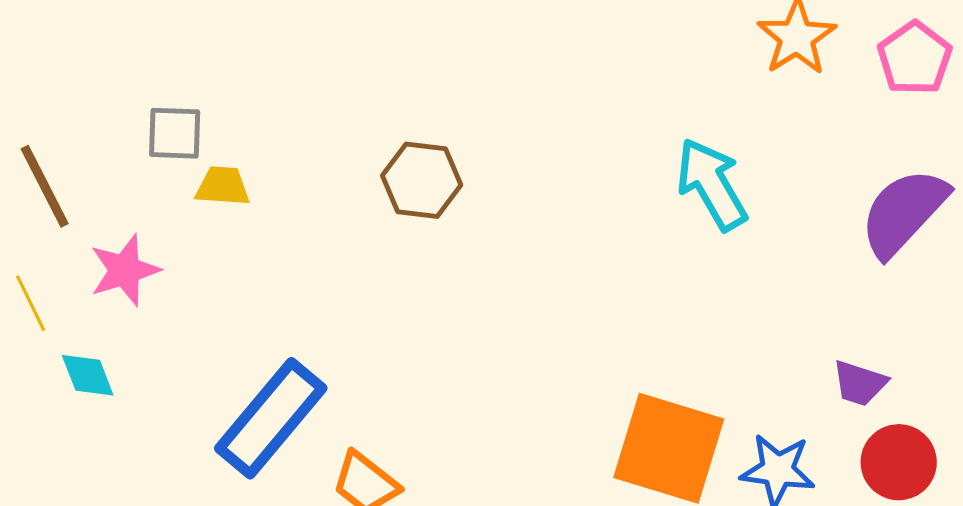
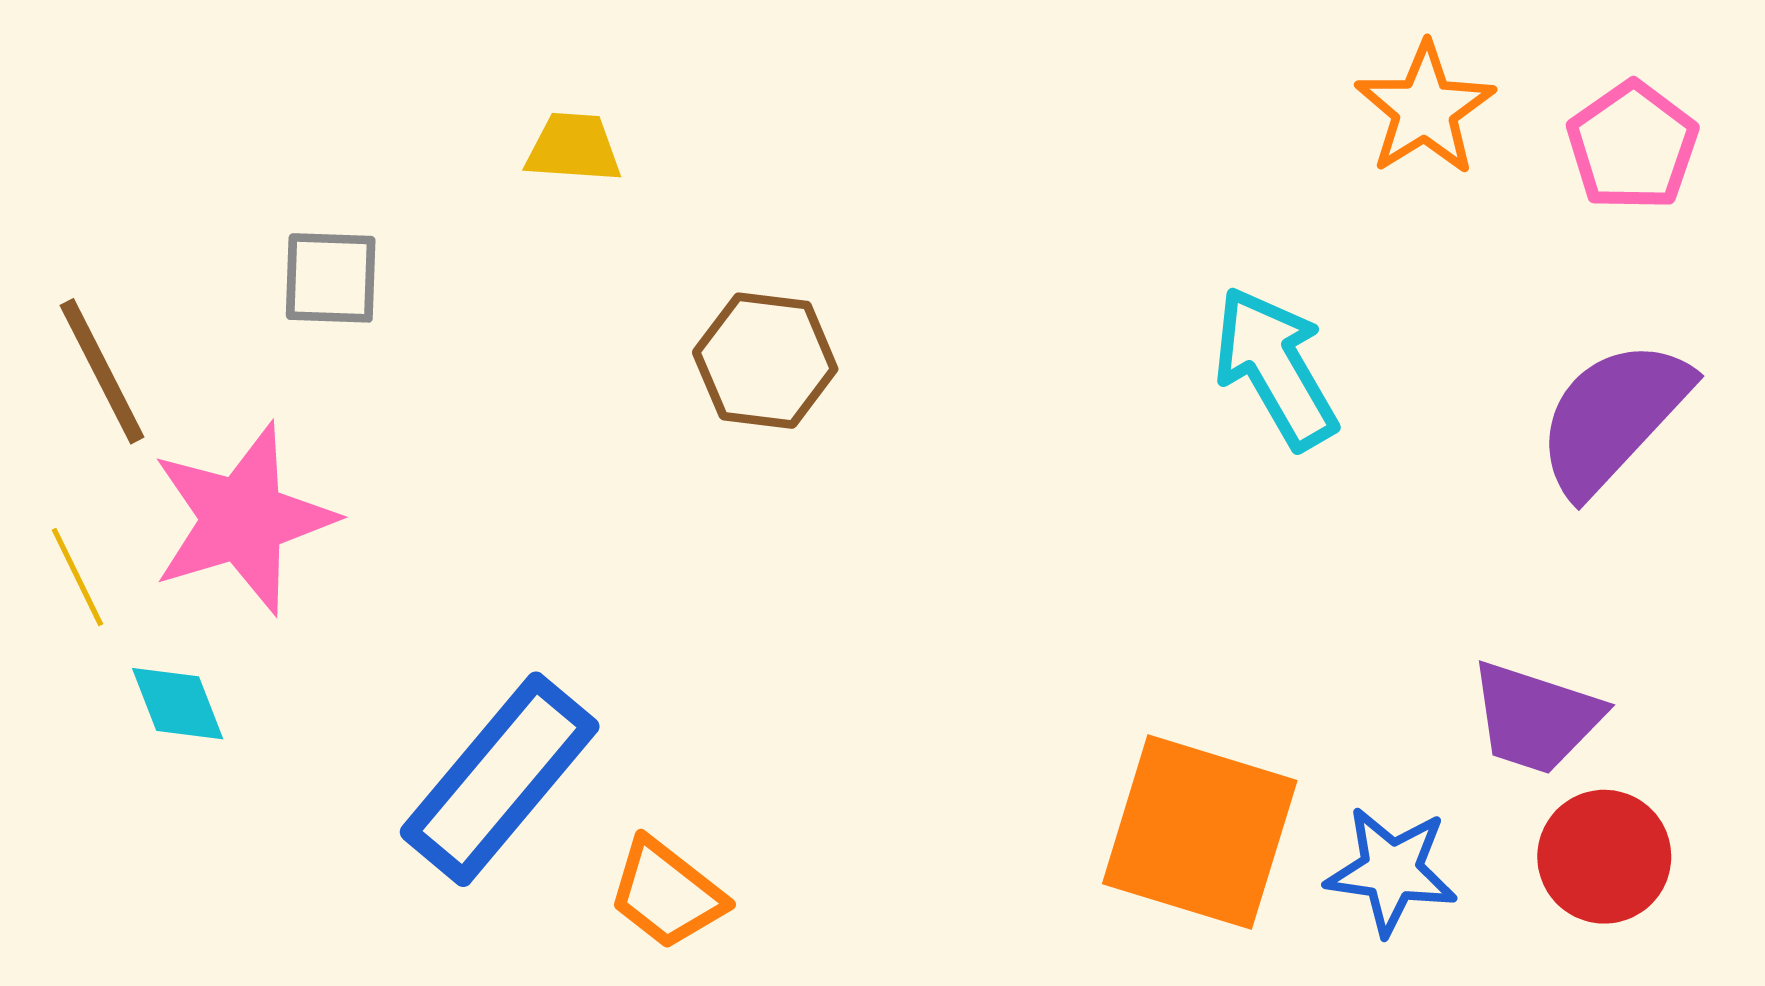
yellow trapezoid: (223, 186) -> (573, 148), moved
pink star: (125, 270) -> (243, 519), size x1.5
purple trapezoid: (860, 383) -> (1536, 718), size x1.4

